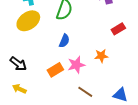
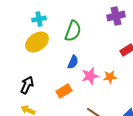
black arrow: (18, 64) -> (27, 85), turned -102
pink star: (76, 65) -> (90, 76), moved

